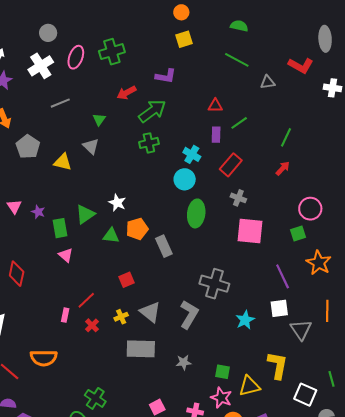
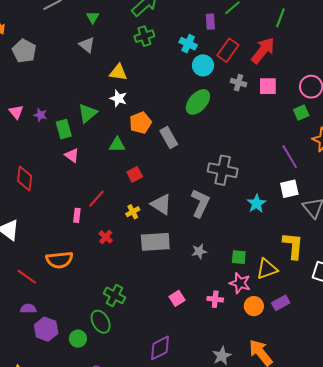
yellow triangle: (63, 162) -> (118, 72), moved
red arrow: (283, 168) -> (263, 50), moved, size x1.8
cyan circle: (185, 179) -> (203, 65), moved
green ellipse: (196, 213) -> (198, 102), turned 40
pink square: (250, 231) -> (268, 86), moved, size x0.7
green triangle: (111, 236) -> (117, 145), moved
red cross: (92, 325) -> (106, 237), moved

